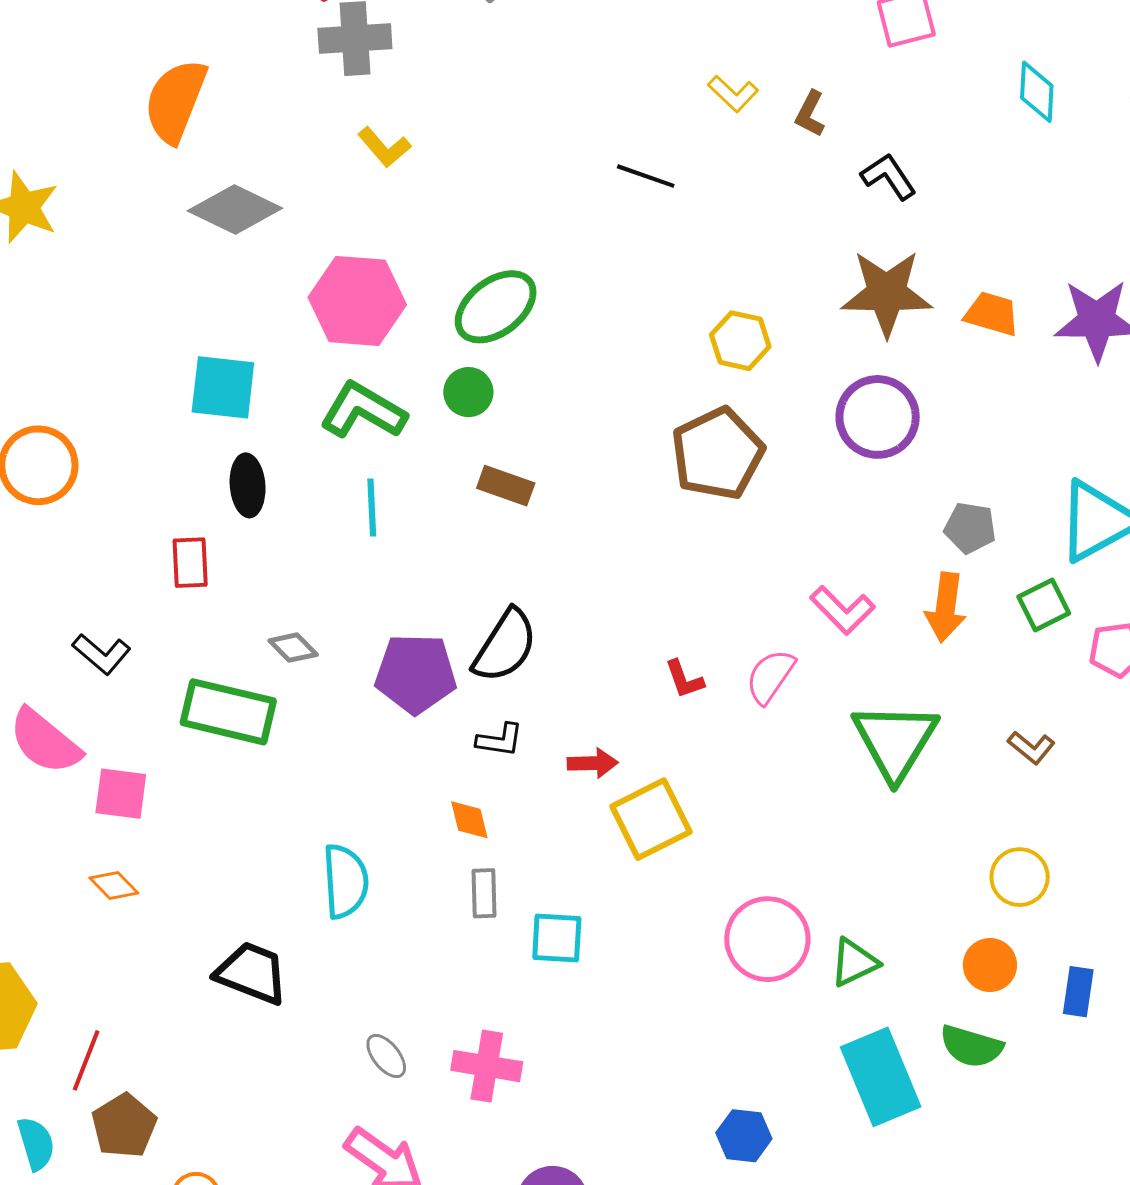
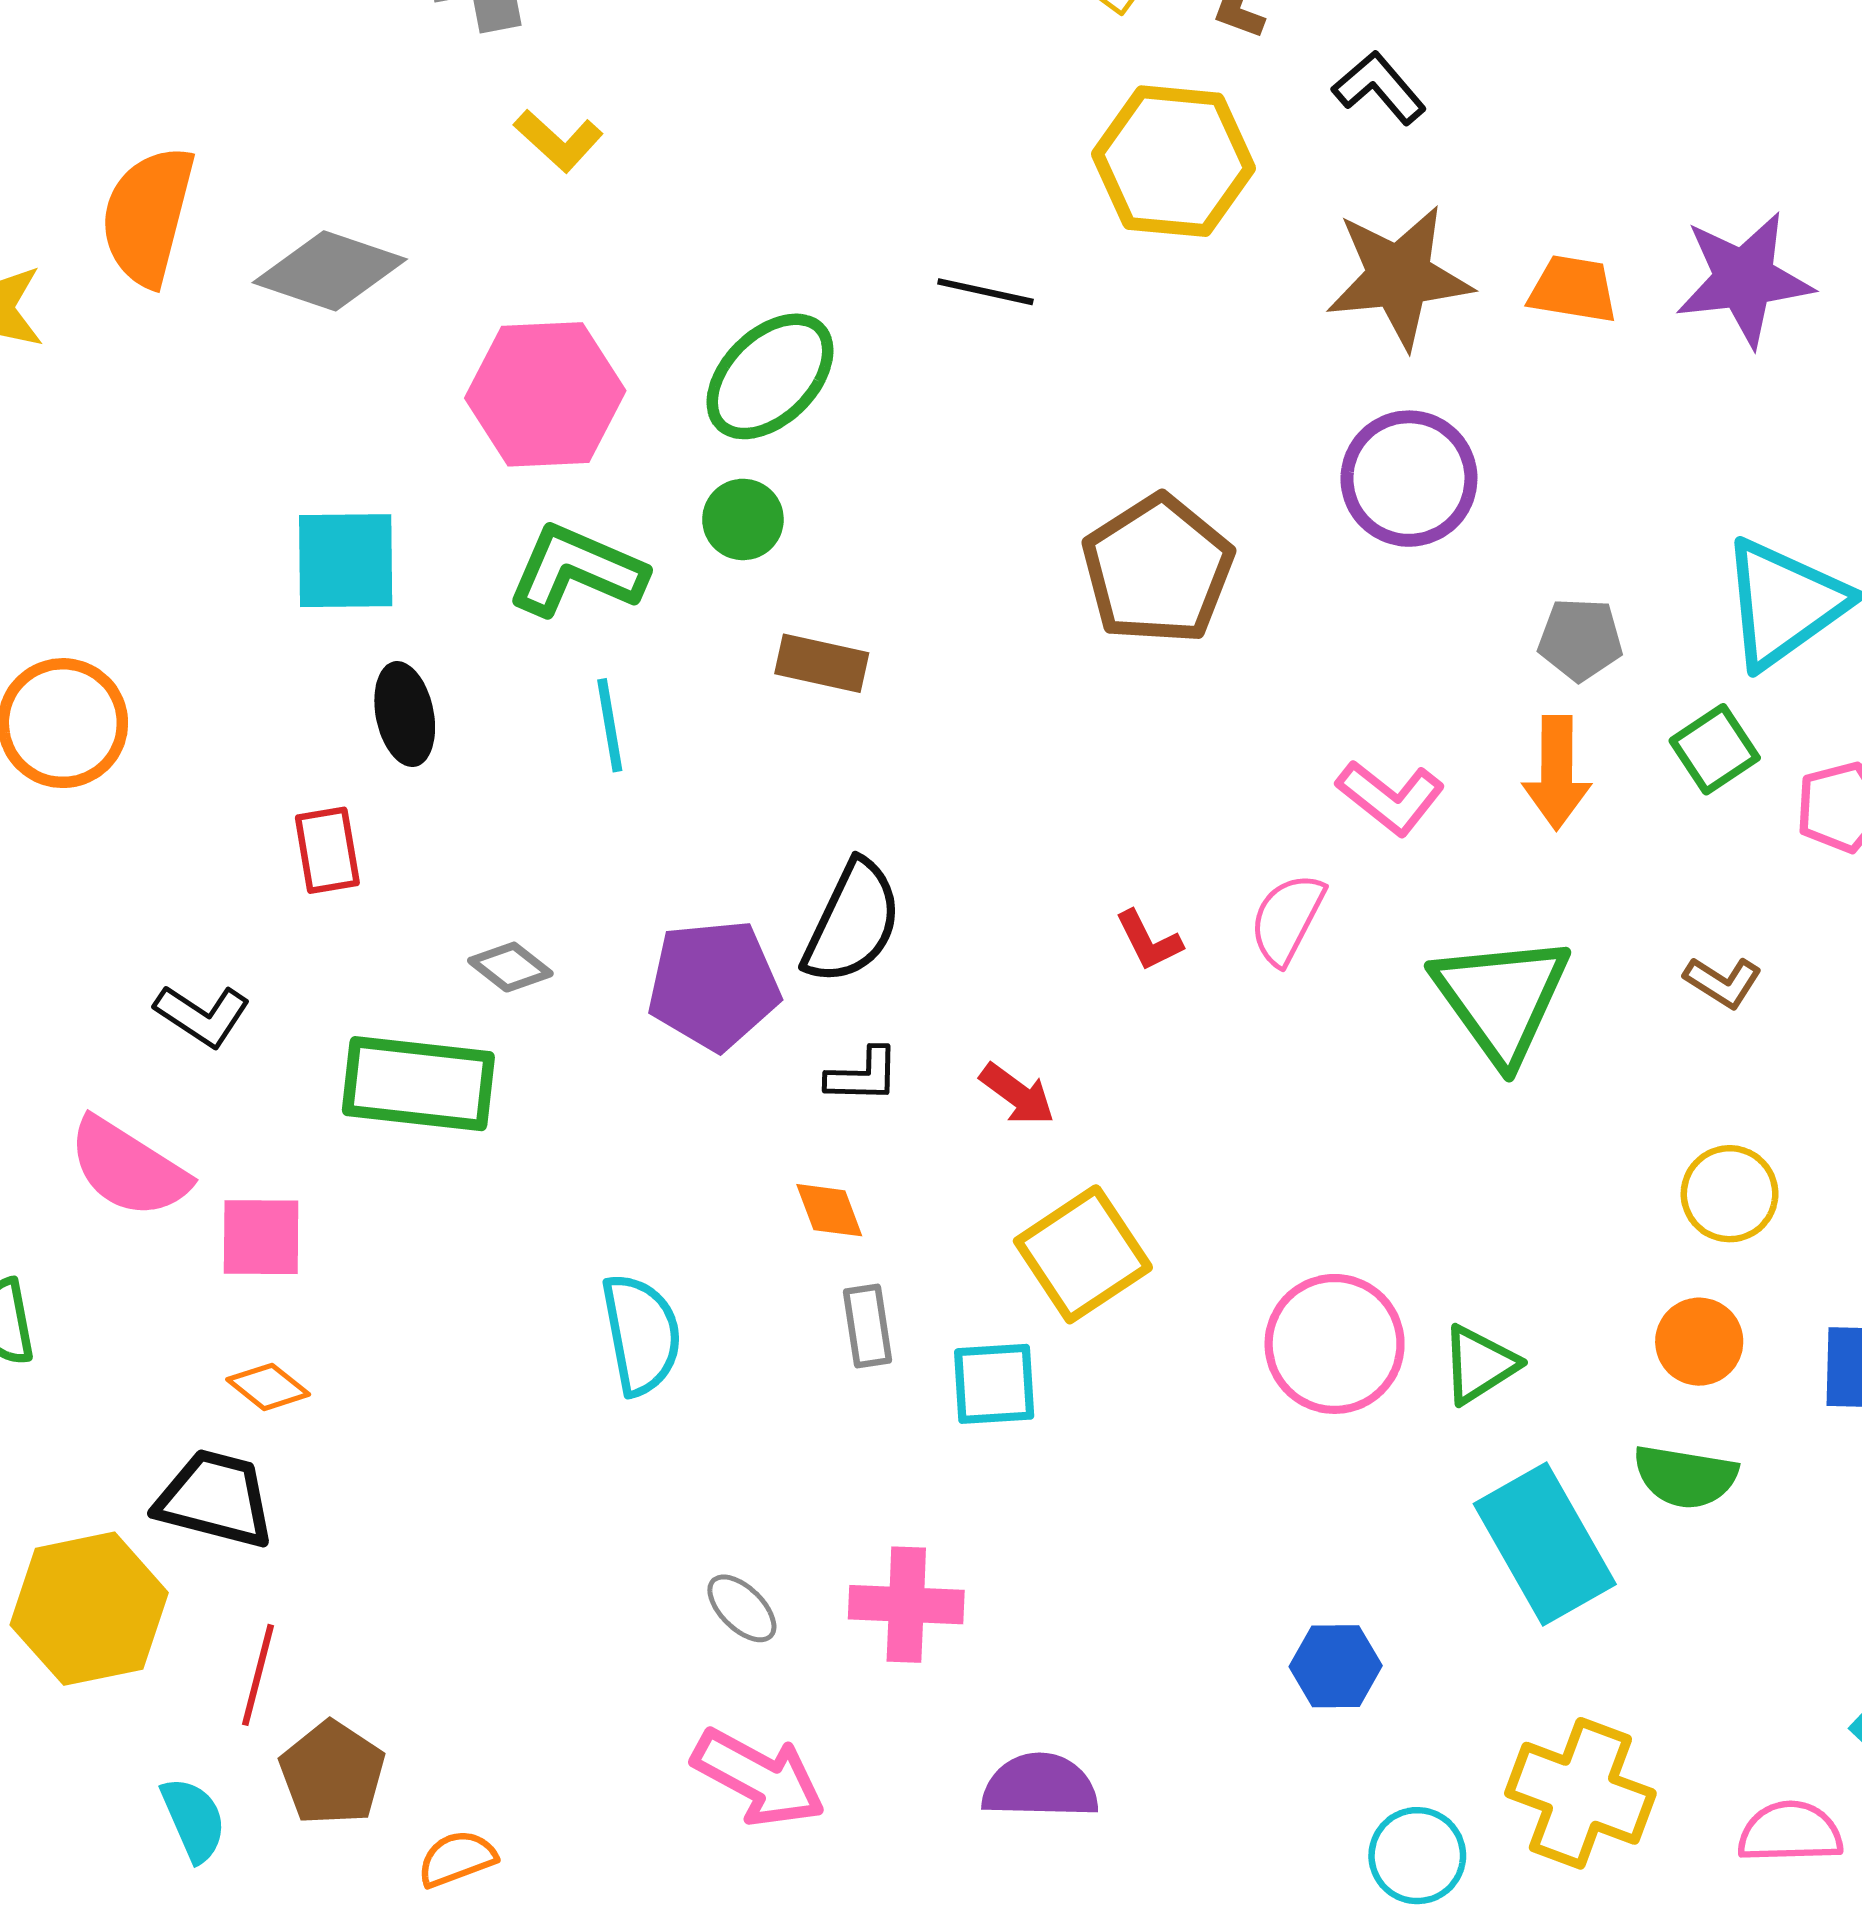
orange semicircle: (175, 101) -> (148, 216), moved
black line: (646, 176) -> (985, 292), moved
yellow hexagon: (740, 341) -> (1174, 161), moved, size x1.6
red arrow: (593, 763) -> (1017, 1094), turned 45
yellow square: (651, 819) -> (1083, 1254), moved
black trapezoid: (252, 973) -> (215, 1499), moved

